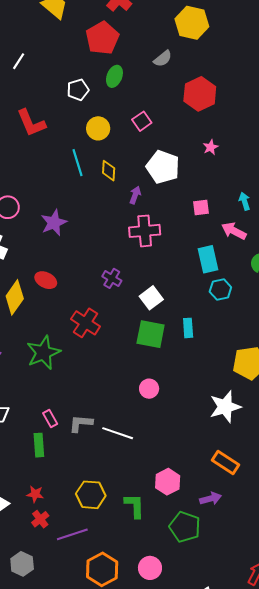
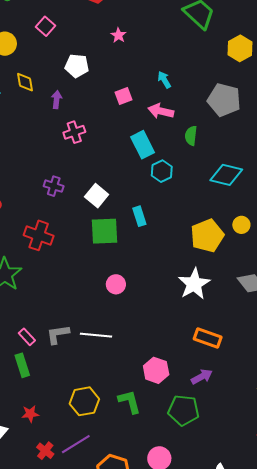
white pentagon: (163, 167) -> (77, 66), size x0.7
pink cross: (145, 231) -> (74, 132), size x0.7
red cross: (40, 519) -> (45, 451), moved

